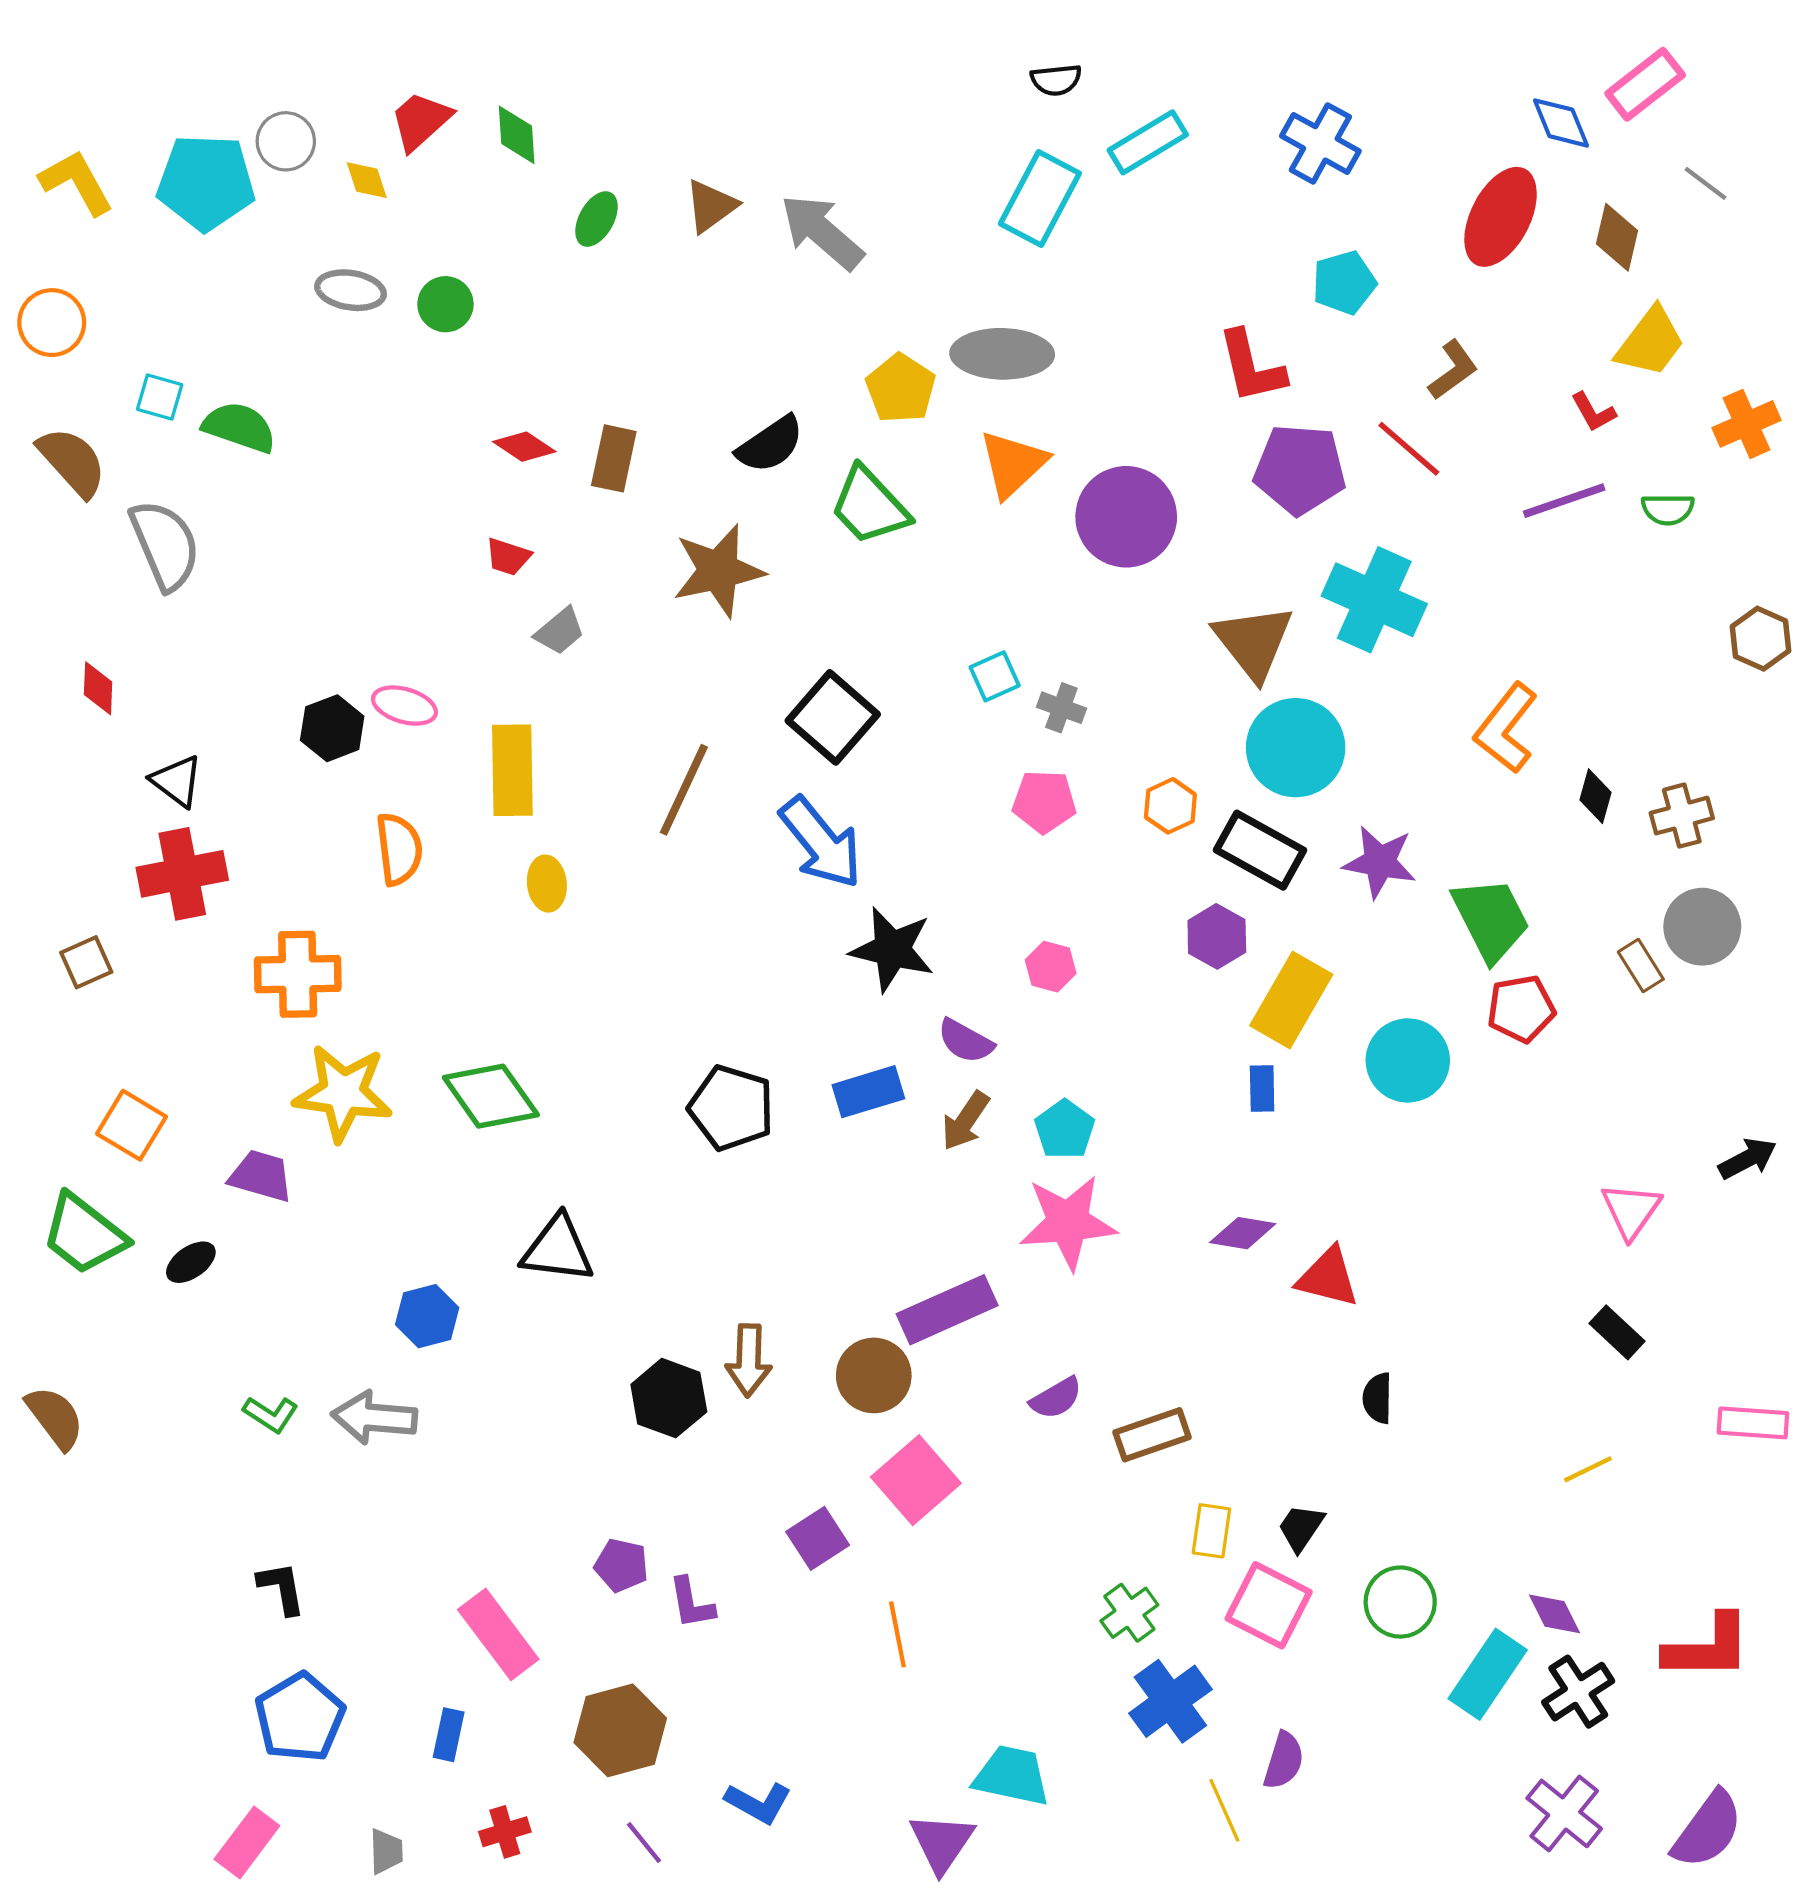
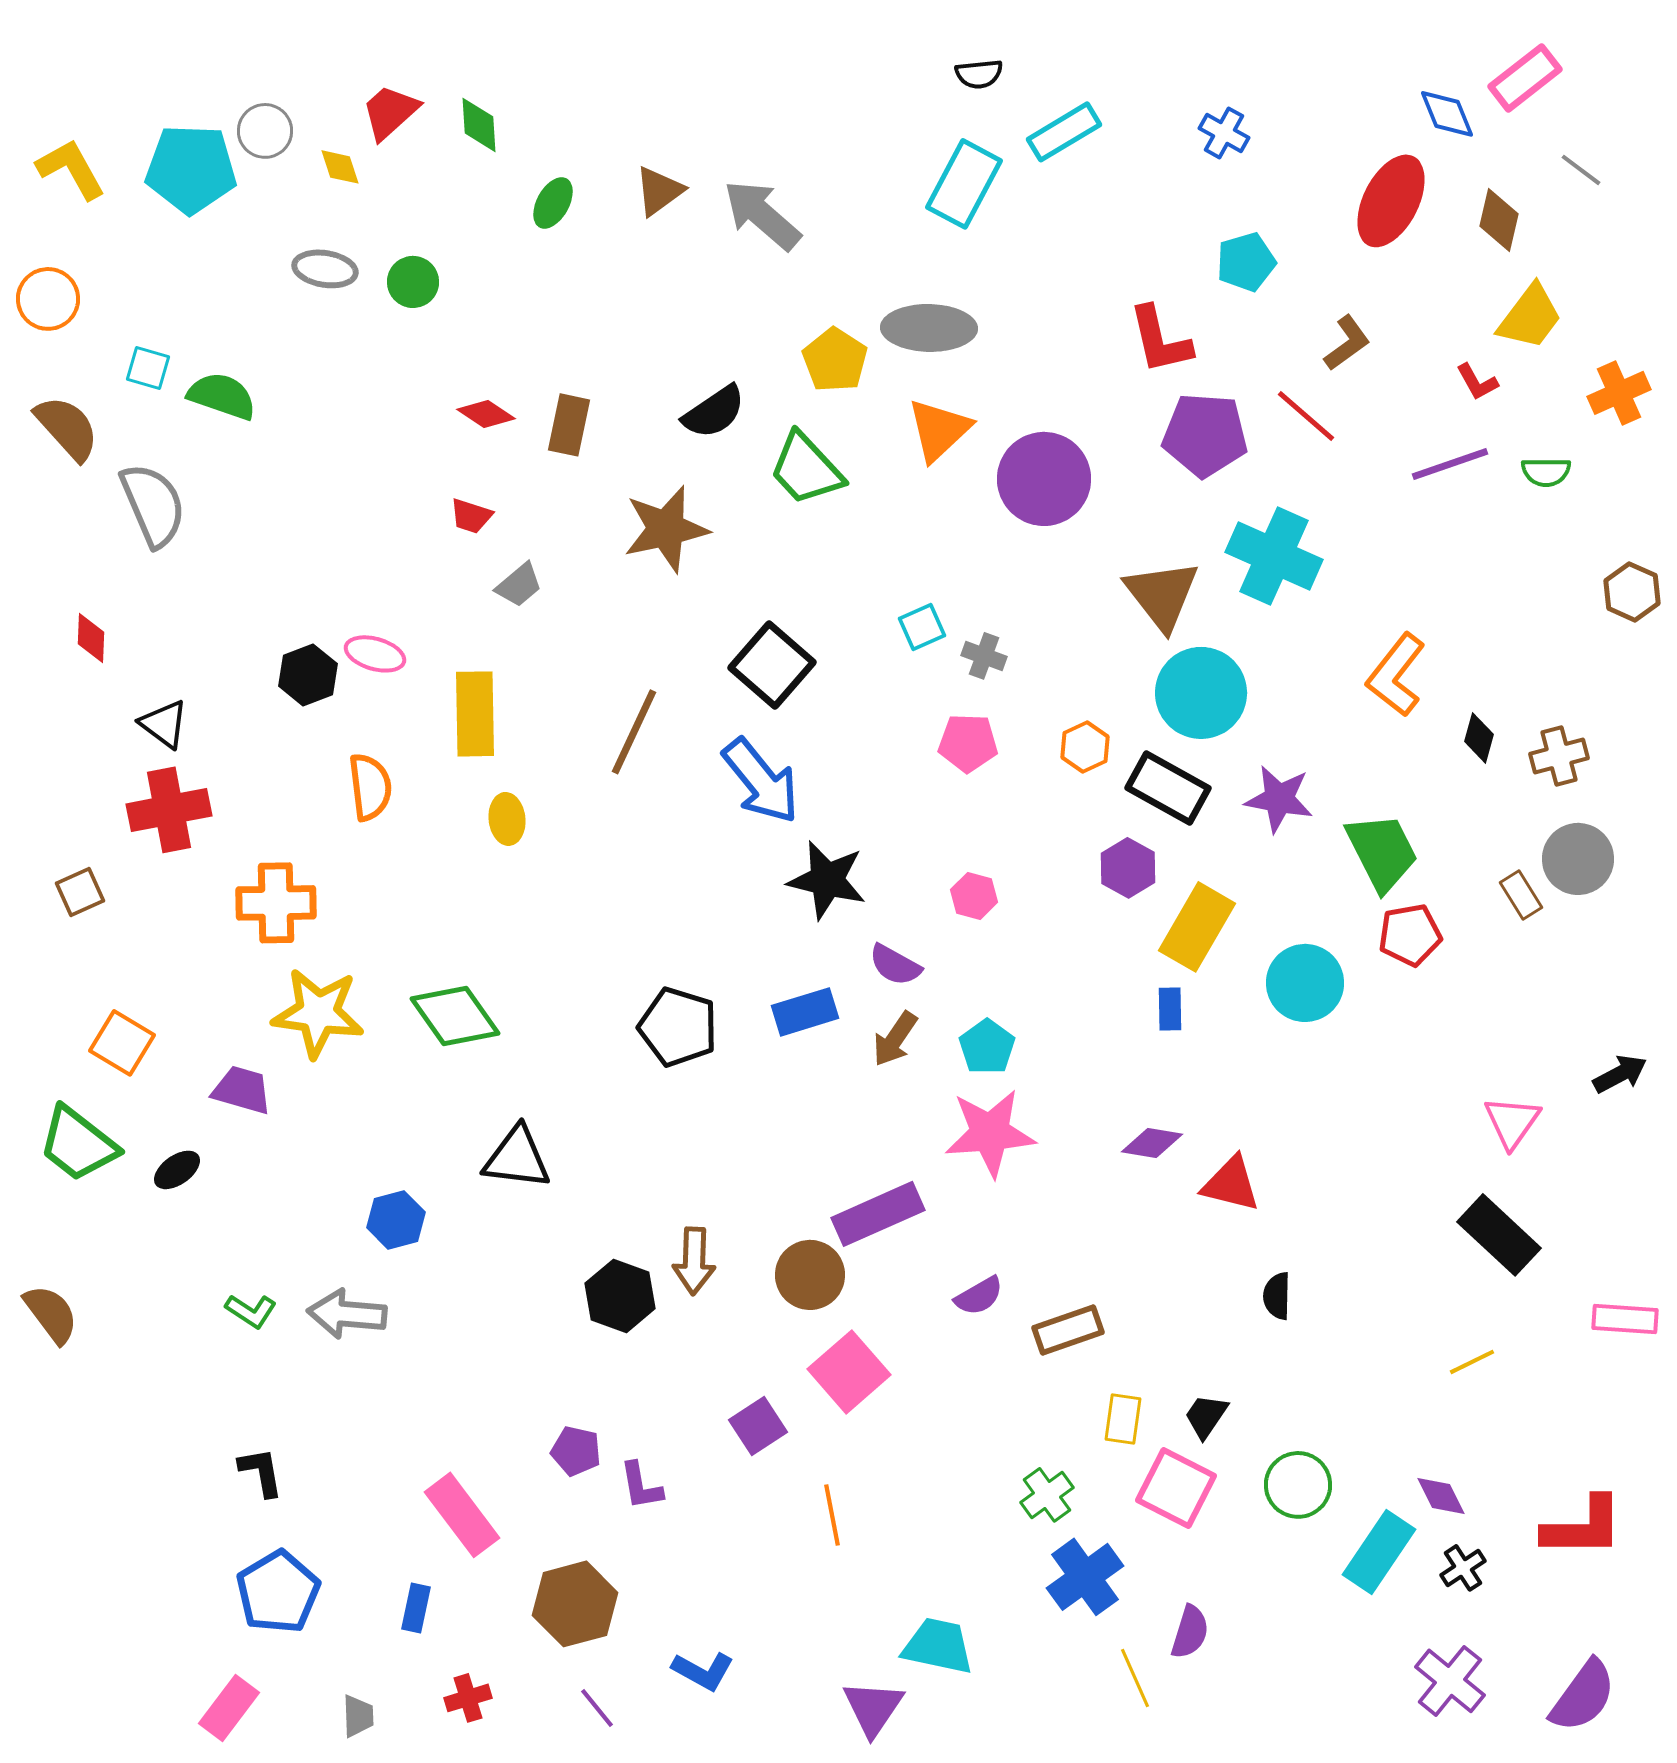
blue cross: (1320, 143) -> (1224, 133), size x0.7
black rectangle: (1617, 1332) -> (1499, 1235), size x1.6
black cross: (1578, 1692) -> (1463, 1568), size x0.7

